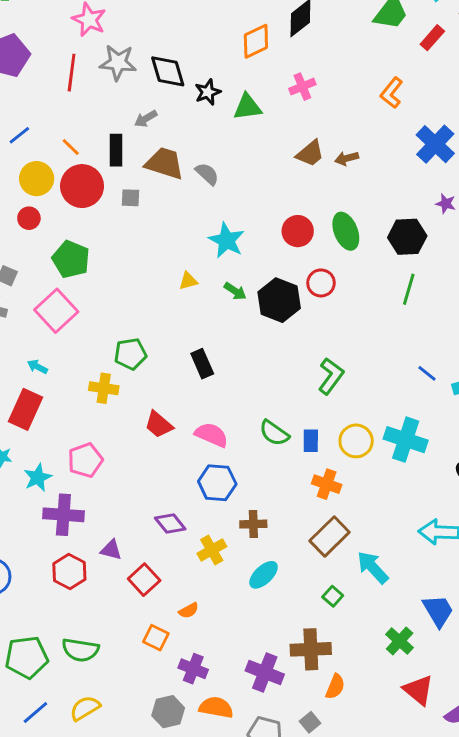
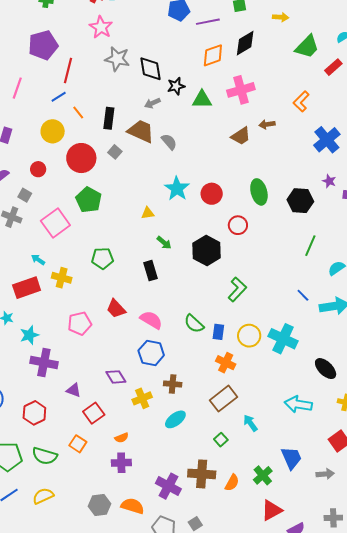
red line: (72, 73) -> (68, 70), moved
pink cross: (302, 87) -> (241, 90), size x1.5
gray arrow: (146, 119) -> (152, 103), moved
blue line: (19, 135) -> (59, 97), moved
brown arrow: (347, 158) -> (267, 124), moved
red circle: (82, 186) -> (81, 158), moved
gray square: (130, 198) -> (115, 152), turned 32
red circle: (29, 218) -> (38, 169), moved
red circle: (298, 231) -> (212, 194), moved
green pentagon: (71, 259) -> (89, 200), moved
green line: (409, 289) -> (310, 246), moved
green arrow: (235, 291) -> (164, 243), moved
black hexagon: (279, 300) -> (207, 251), moved
yellow cross: (104, 388) -> (62, 278), moved
red rectangle: (26, 409) -> (27, 288), turned 40
pink pentagon: (85, 460) -> (80, 324), moved
cyan arrow: (373, 567) -> (250, 423), size x0.7
red hexagon: (69, 571) -> (34, 413), moved
orange square: (156, 638) -> (78, 444), moved
purple cross: (193, 669) -> (121, 463), moved, turned -30
orange semicircle: (335, 687) -> (232, 483), moved
red triangle: (418, 690) -> (272, 510), turned 45

